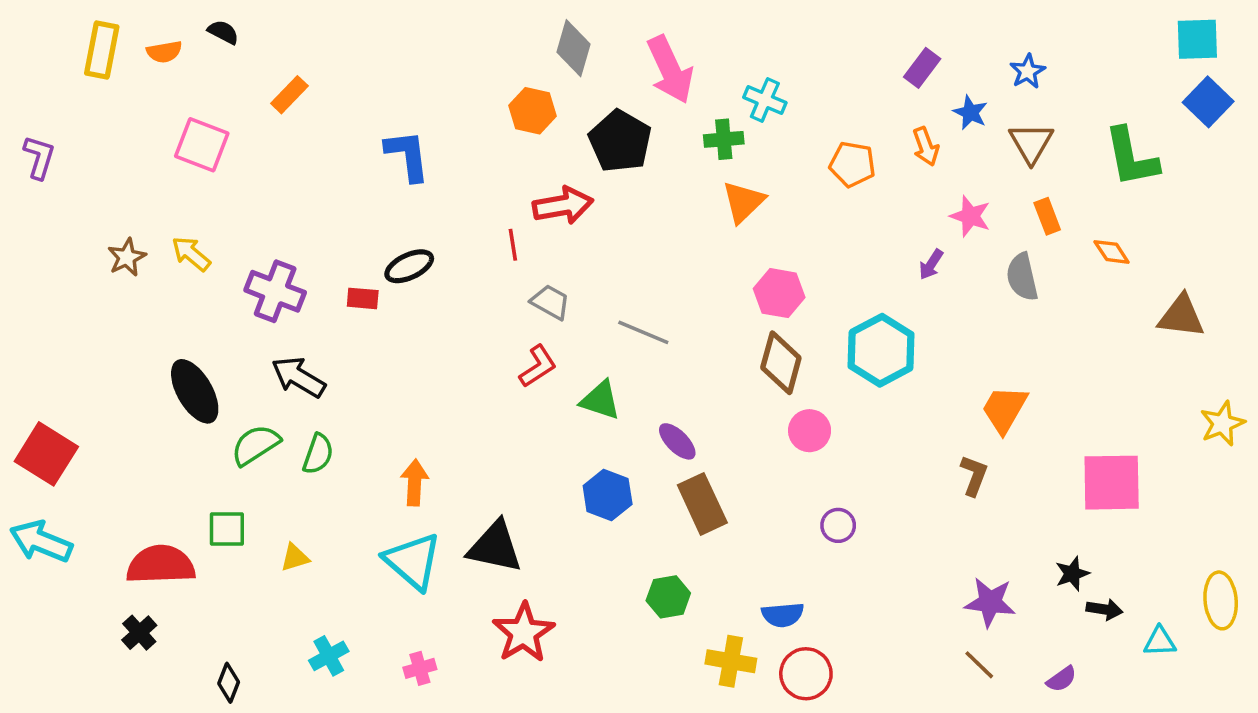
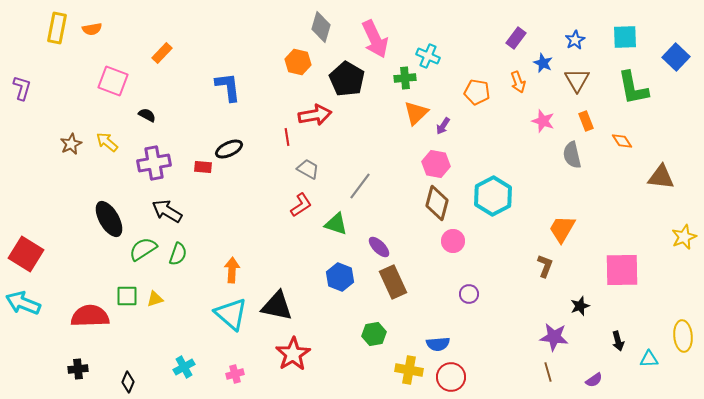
black semicircle: (223, 32) -> (147, 115), moved
cyan square: (1197, 39) -> (625, 37), moved
purple arrow: (931, 264) -> (443, 126), moved
purple cross: (275, 291) -> (154, 163), turned -32
gray line: (643, 332) -> (360, 186), turned -76
yellow triangle: (295, 558) -> (155, 299), moved
black star: (1072, 574) -> (580, 306), moved
black arrow: (1104, 609) -> (618, 341), turned 66
black cross: (139, 633) -> (78, 369), moved, turned 36
brown line: (979, 665) -> (548, 372), turned 30

